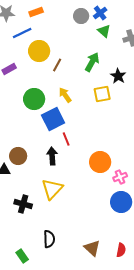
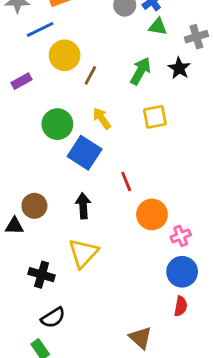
green triangle: (104, 31) -> (158, 27), turned -32
black star: (118, 76) -> (179, 68), moved
blue square: (53, 119) -> (85, 153), turned -30
red line: (66, 139) -> (126, 181), moved
black semicircle: (49, 239) -> (53, 318), moved, turned 60
red semicircle: (121, 250) -> (181, 306), moved

